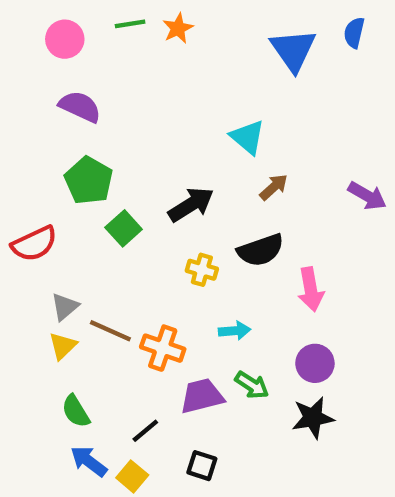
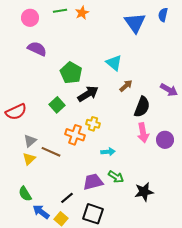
green pentagon: (89, 181) -> (71, 73), moved
black semicircle: (261, 250) -> (142, 107), moved, turned -50
orange cross: (163, 348) -> (75, 135), moved
purple circle: (315, 363) -> (165, 140), moved
green semicircle: (76, 411) -> (25, 194), moved
black square: (202, 466) -> (93, 214), size x1.5

